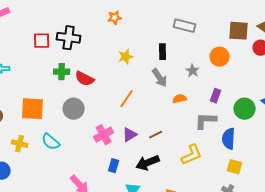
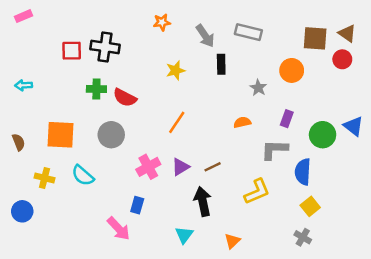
gray arrow: (160, 78) -> (205, 36), moved
black arrow: (148, 163) -> (203, 201), turned 100
blue rectangle: (114, 166) -> (137, 205), moved
yellow square: (235, 167) -> (310, 206), turned 35

